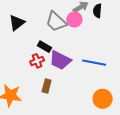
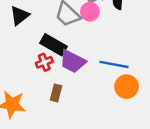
black rectangle: (45, 47) -> (53, 45), size x1.5
orange circle: (103, 99) -> (127, 87), moved

